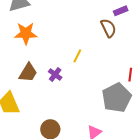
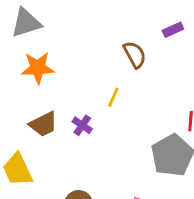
brown semicircle: (108, 28) -> (135, 55), moved
brown trapezoid: (28, 73) -> (43, 124), turned 35

